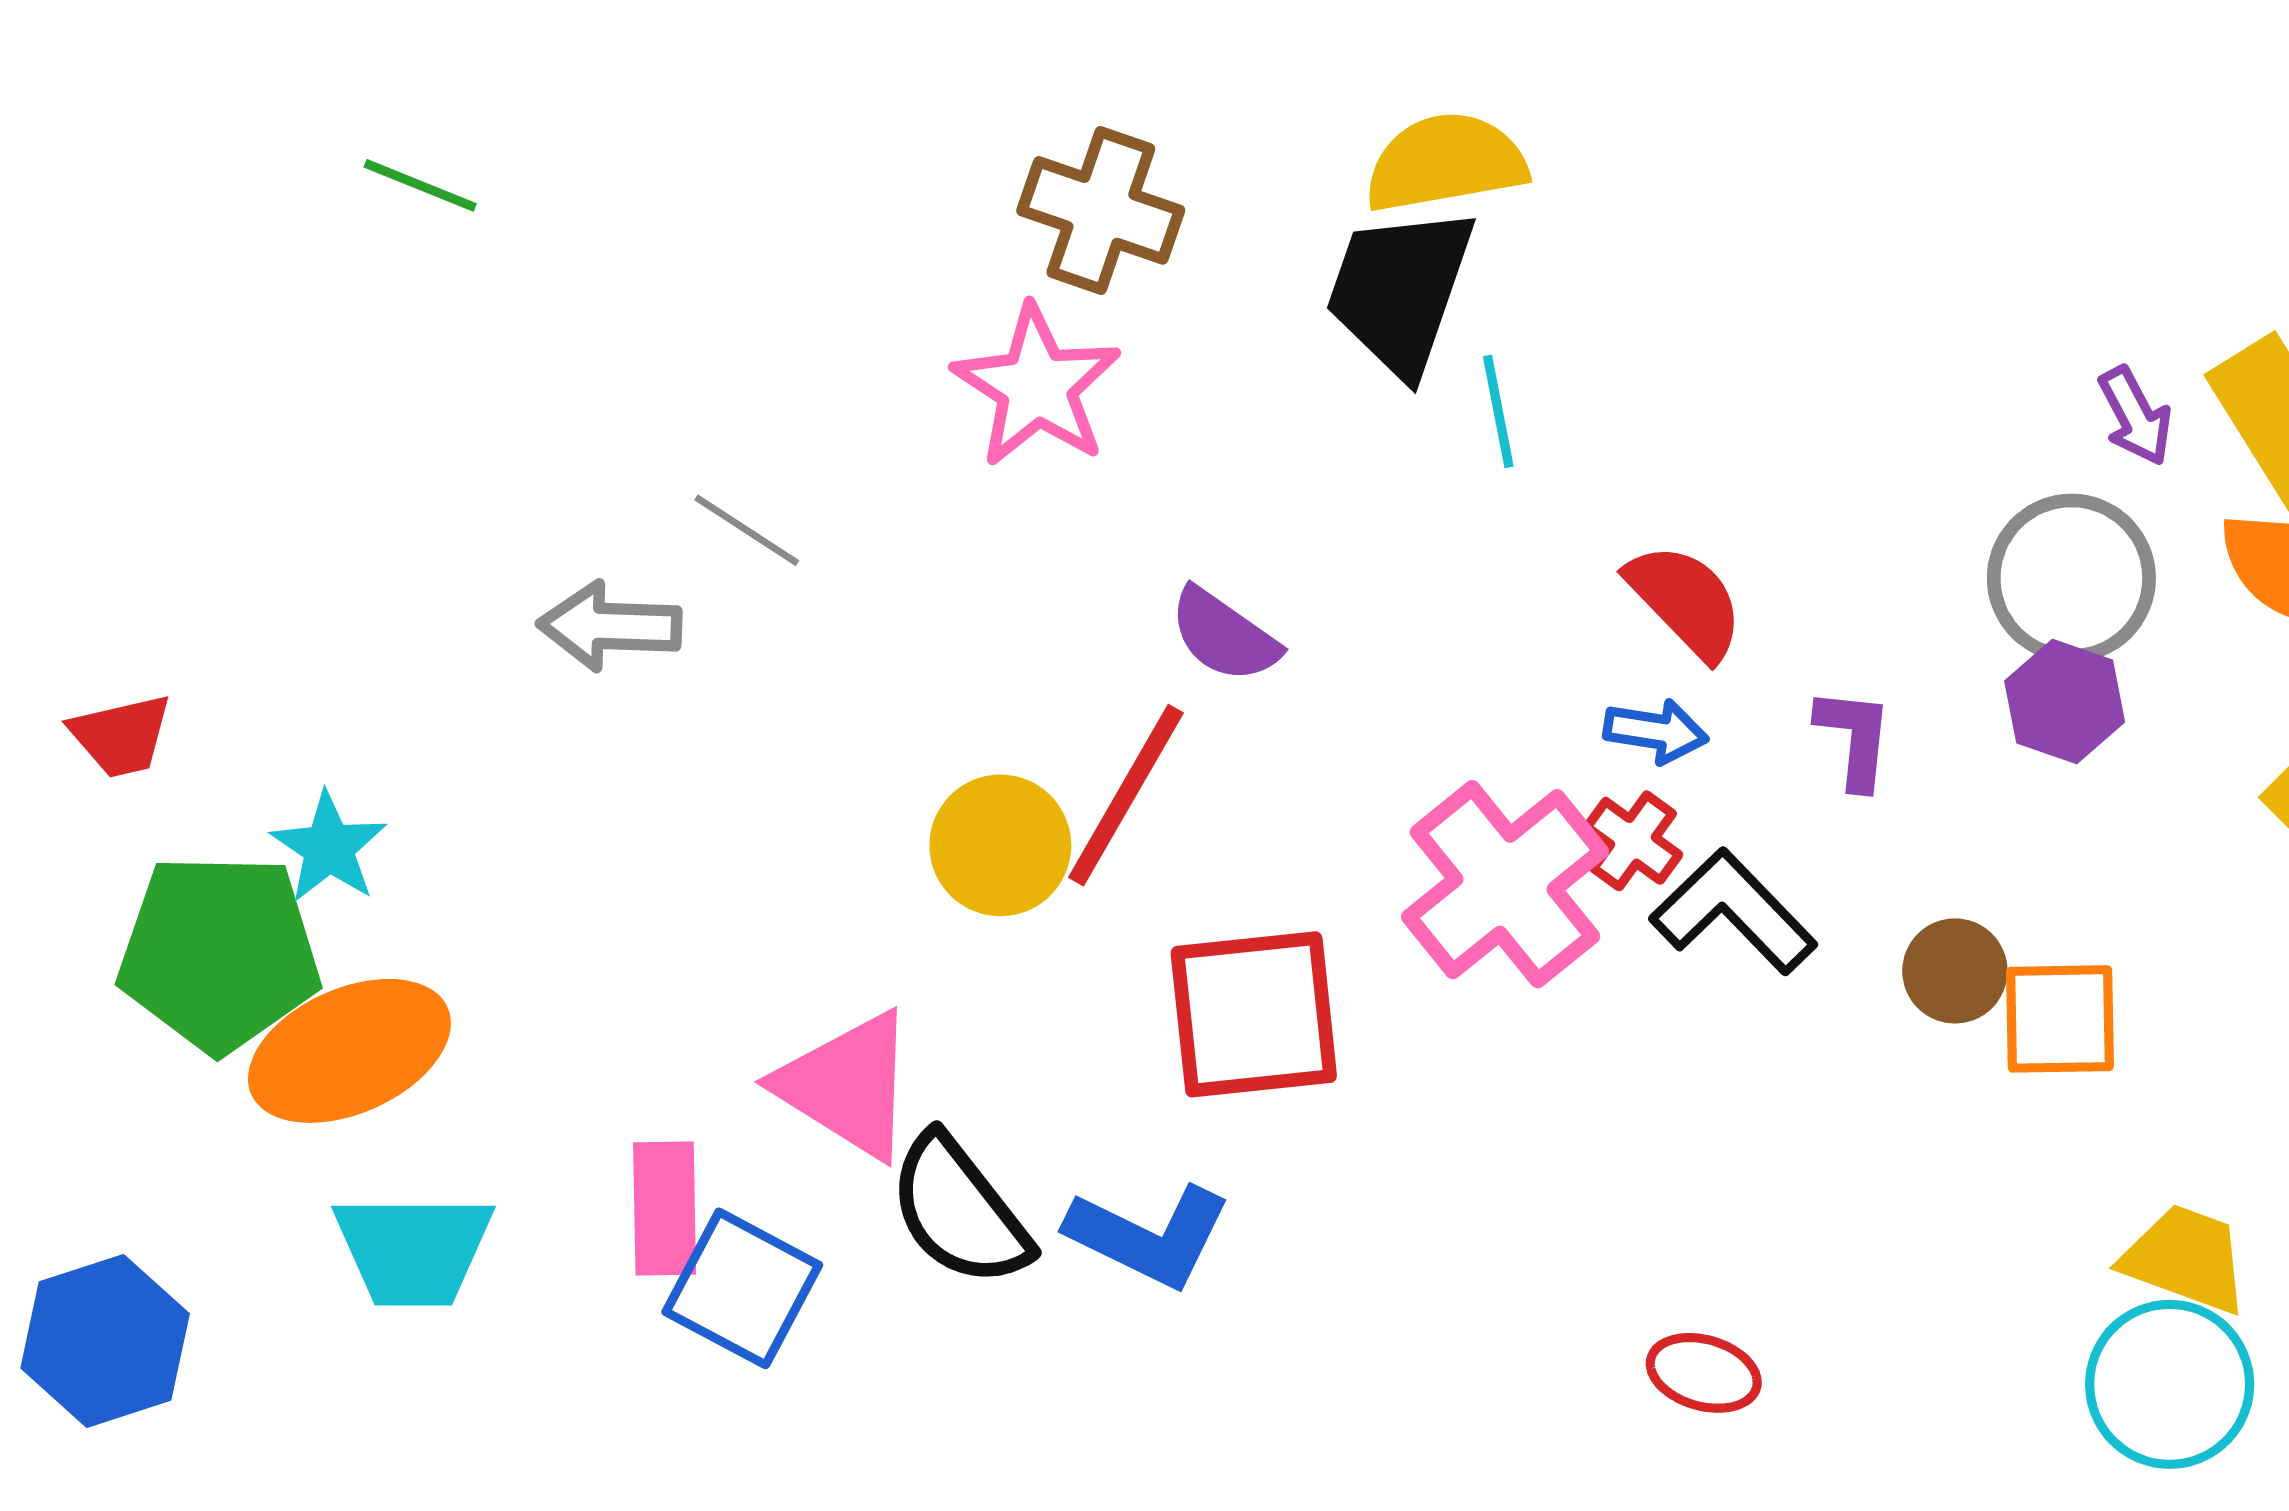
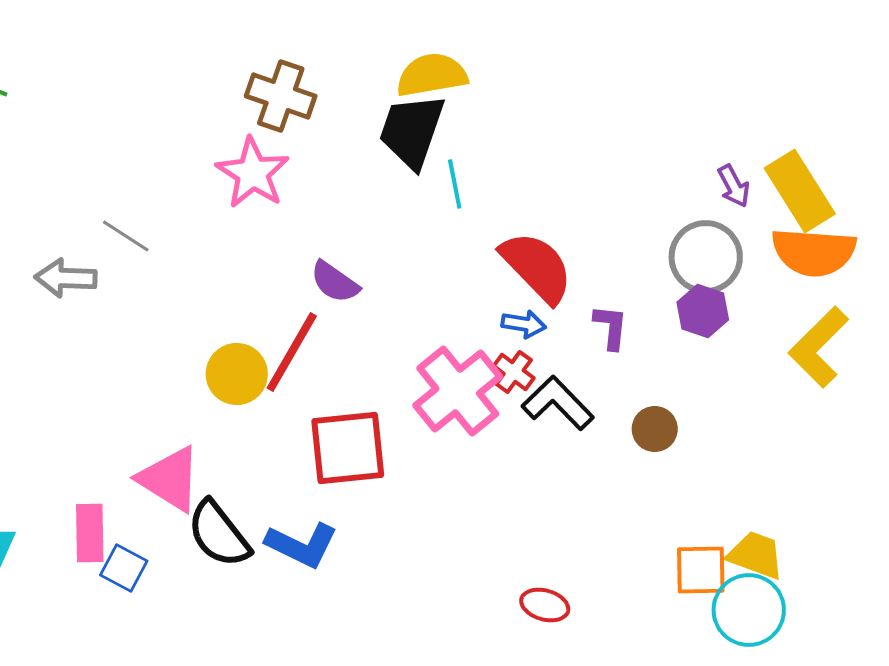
red semicircle: (1685, 601) -> (537, 267), size x1.4
orange square: (2060, 1019) -> (701, 570), moved
blue square: (742, 1288) -> (124, 568), size x0.7

